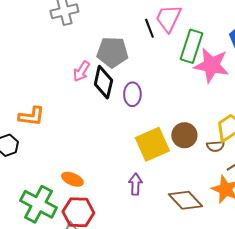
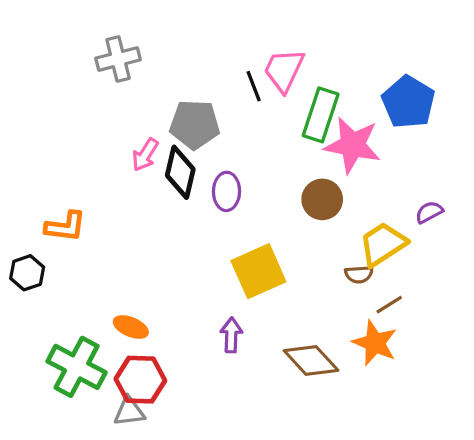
brown circle: (184, 135) -> (322, 199), moved

